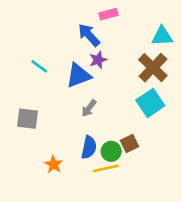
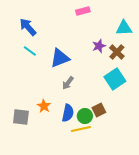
blue arrow: (89, 35) -> (28, 27), moved
purple star: (98, 60) -> (99, 46), moved
brown cross: (153, 68) -> (117, 52), size x0.7
gray square: (27, 119) -> (21, 117), moved
orange star: (54, 164) -> (44, 106), moved

